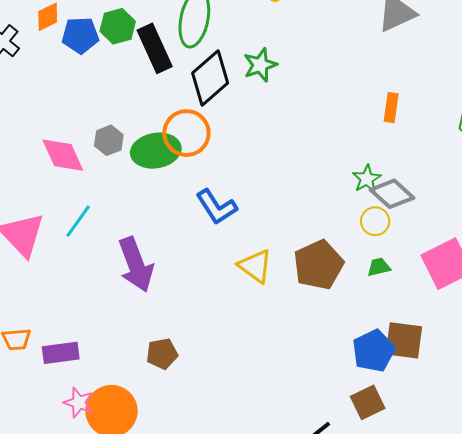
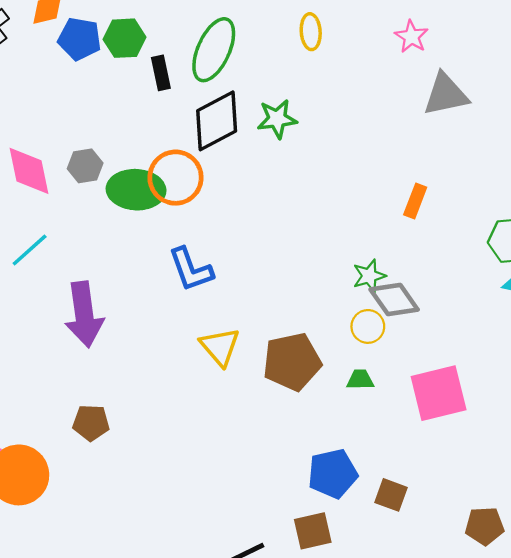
black rectangle: (155, 48) -> (161, 73), size x0.6
brown square: (404, 340) -> (391, 495), moved, size x0.7

